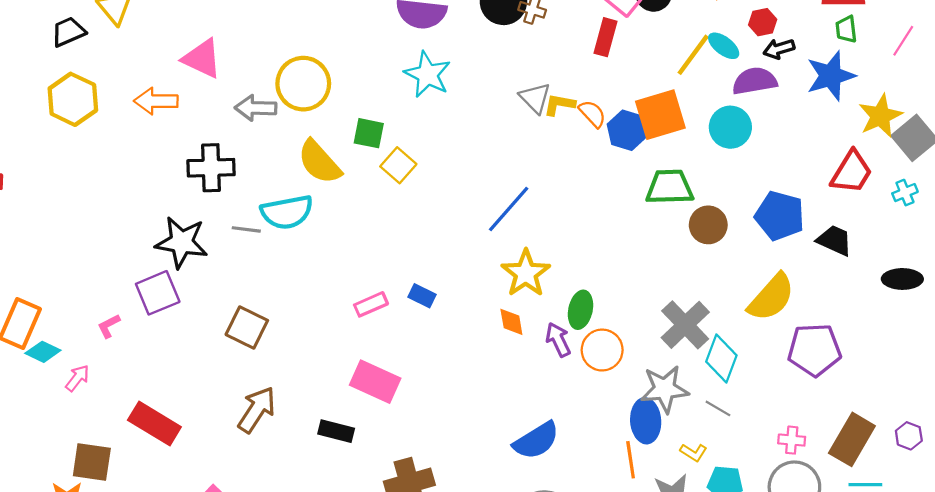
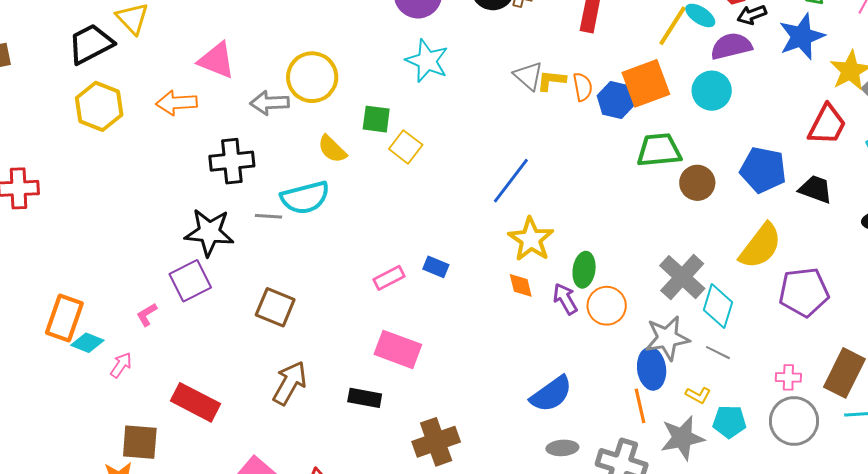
black trapezoid: (68, 32) -> (91, 44), size x1.4
orange semicircle: (592, 114) -> (583, 87), turned 36
yellow semicircle: (319, 162) -> (332, 149), size x0.7

